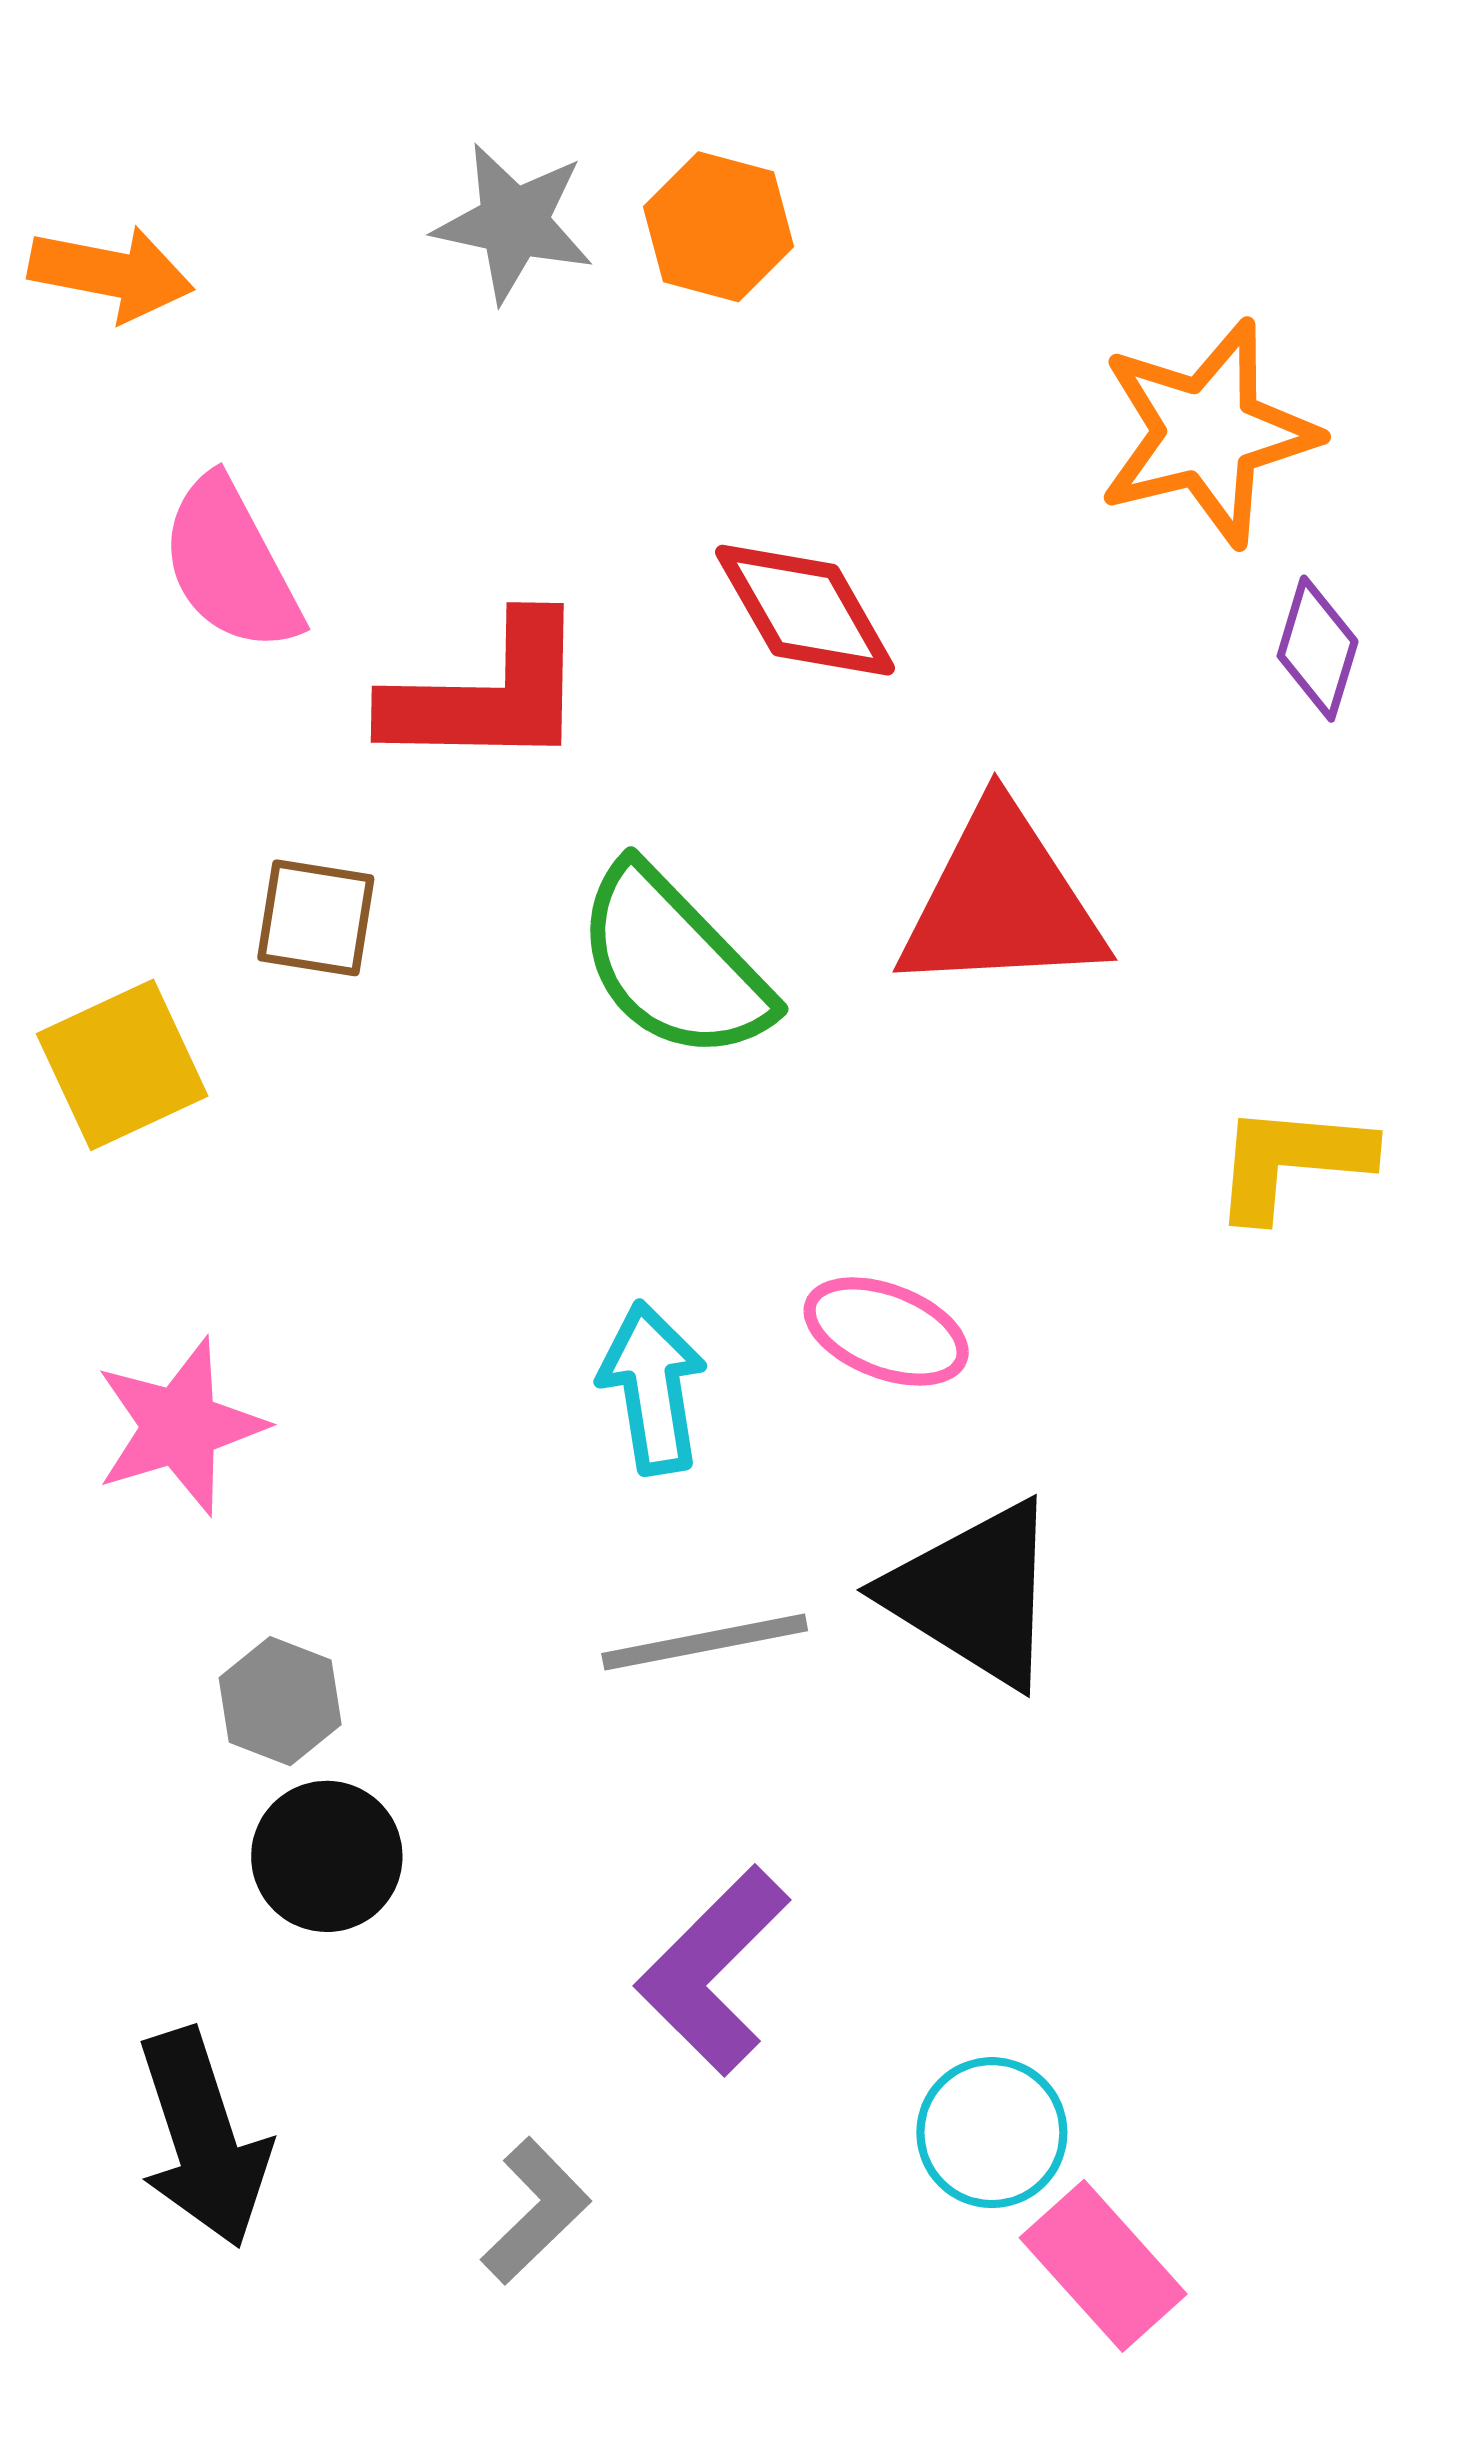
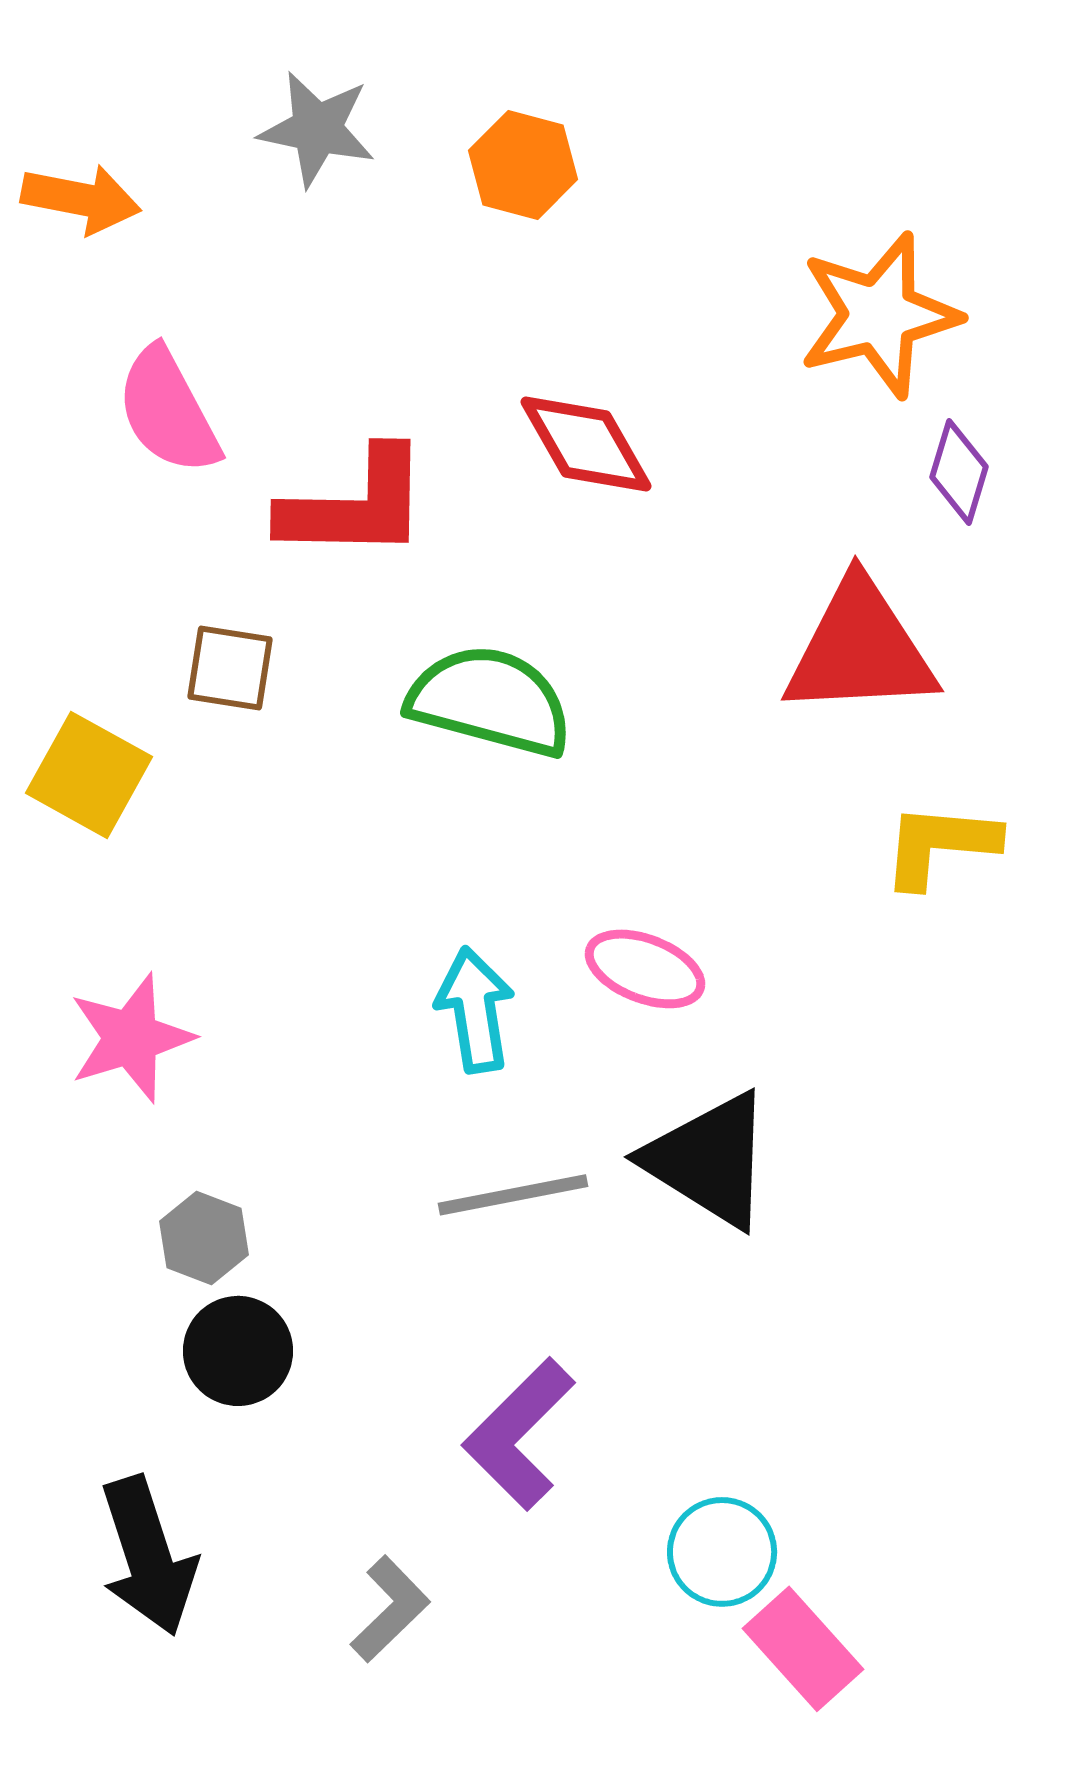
gray star: (514, 223) -> (317, 129), moved
red triangle: (1002, 901) -> (860, 649), moved
green semicircle: (673, 963) -> (490, 701), turned 149
yellow square: (122, 1065) -> (89, 775), turned -36

